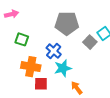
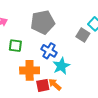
gray pentagon: (67, 23) -> (43, 22), moved
orange arrow: (77, 88) -> (55, 84), moved

